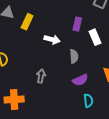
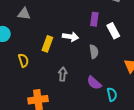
yellow rectangle: (27, 22) -> (47, 44), moved
purple semicircle: (80, 80) -> (94, 83), moved, turned 70

